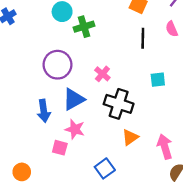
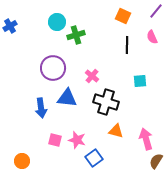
blue triangle: (74, 99) -> (67, 98), turned 35
pink star: (75, 129) -> (77, 140), moved
orange triangle: (130, 137) -> (116, 131), turned 49

